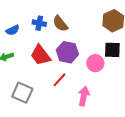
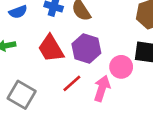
pink arrow: (84, 96) -> (102, 88), moved

